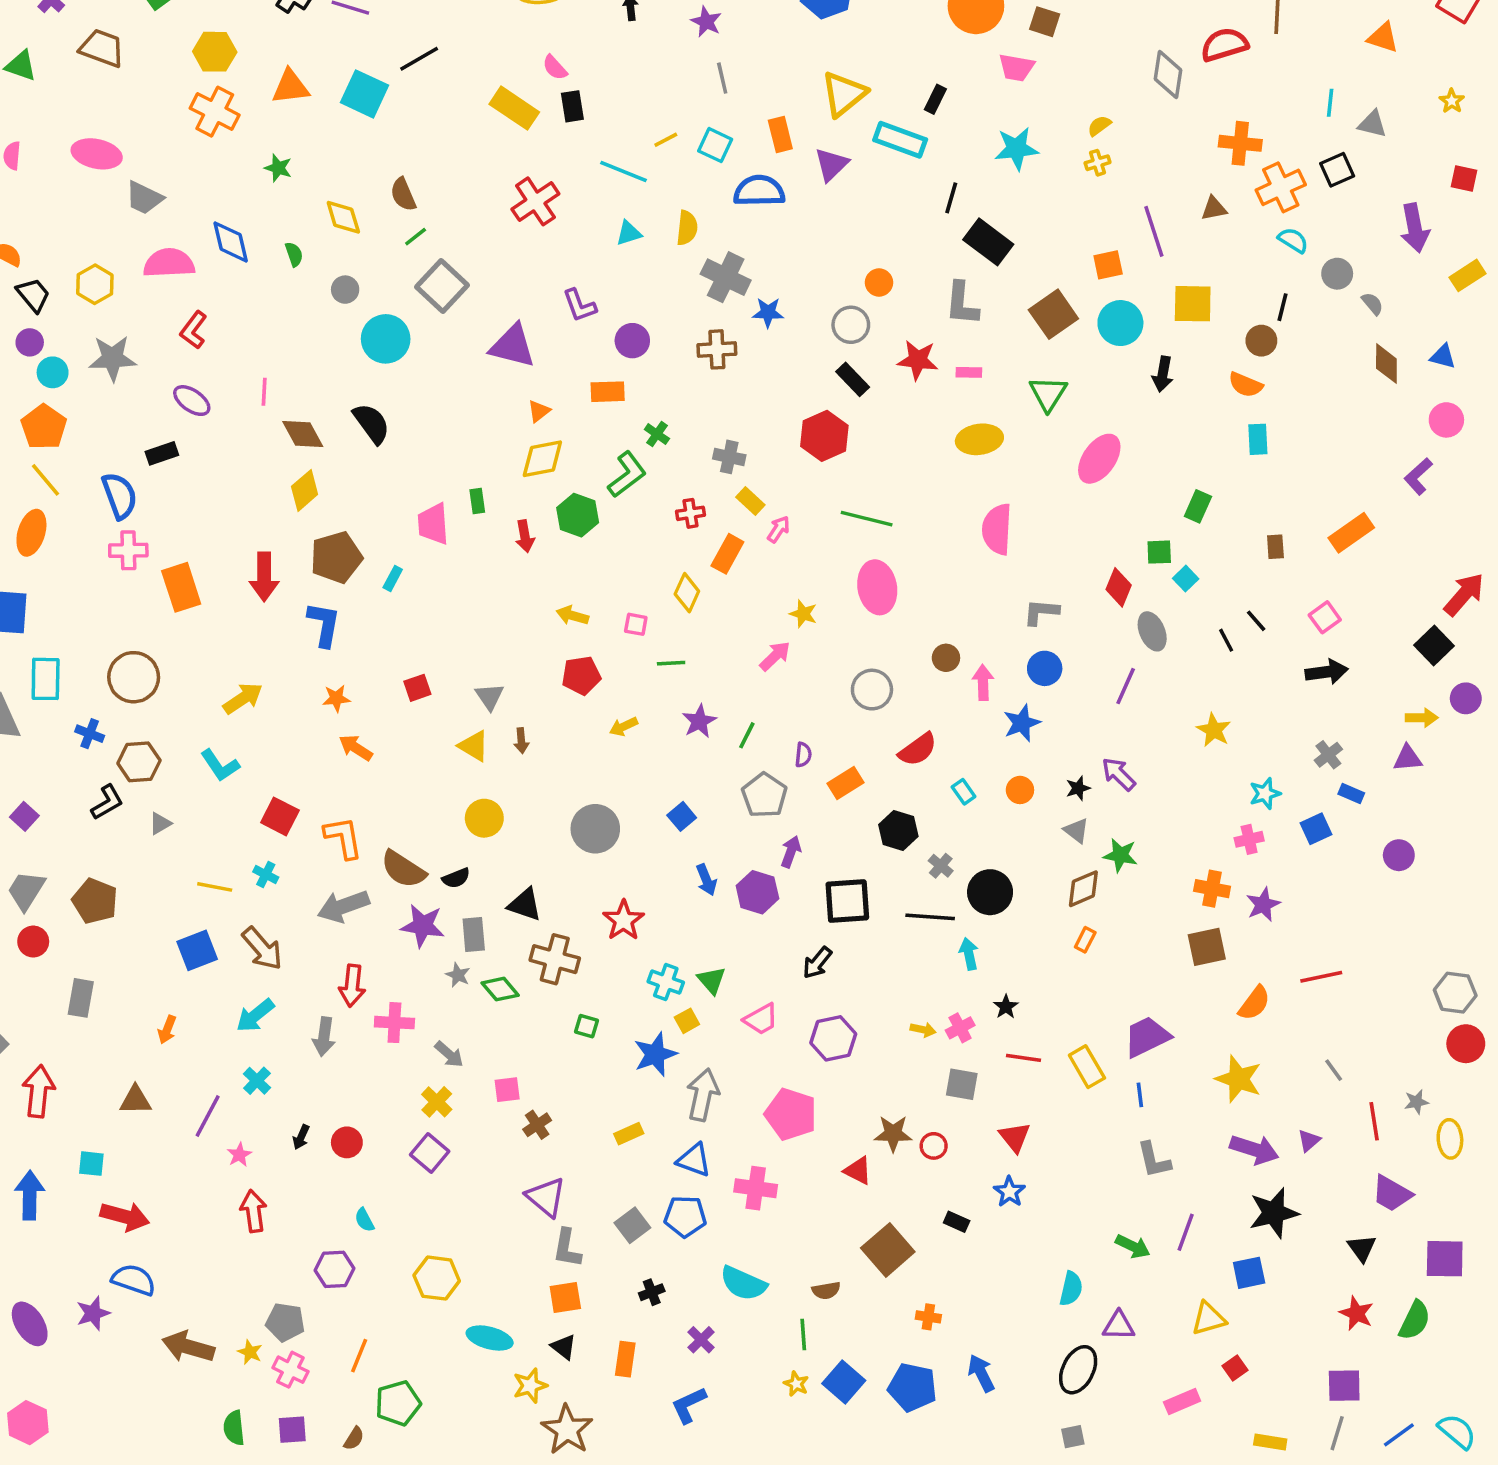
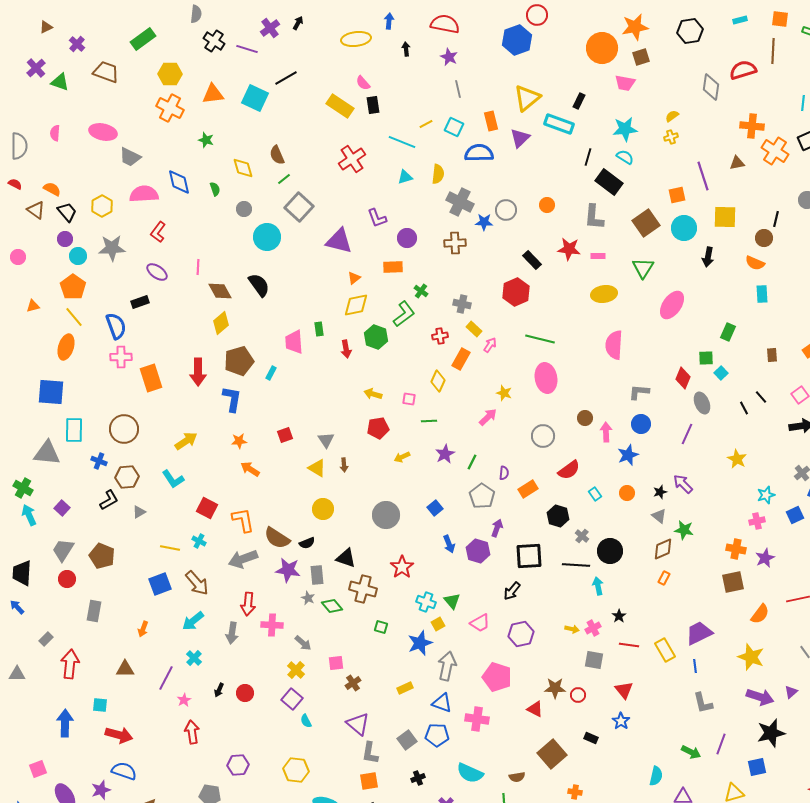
brown square: (1045, 22) -> (641, 57), turned -36
orange cross: (1281, 187) -> (775, 151), turned -32
cyan semicircle: (1293, 240) -> (625, 157), moved
gray circle: (851, 325) -> (506, 210), moved
cyan semicircle: (364, 1220) -> (306, 721), moved

